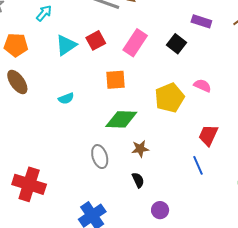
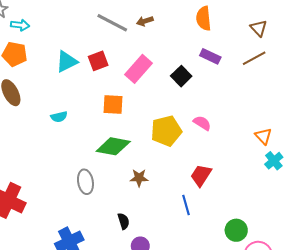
cyan arrow: (44, 13) -> (20, 25), moved, turned 48
brown star: (140, 149) -> (139, 178), moved
black semicircle: (138, 180) -> (124, 221), moved

